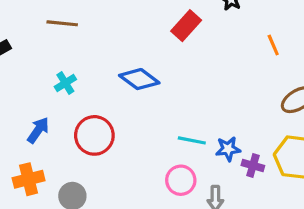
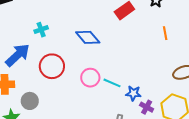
orange line: (273, 45) -> (165, 33), moved
blue arrow: (38, 130) -> (18, 55), size x1.5
pink circle: (181, 180) -> (90, 78), moved

